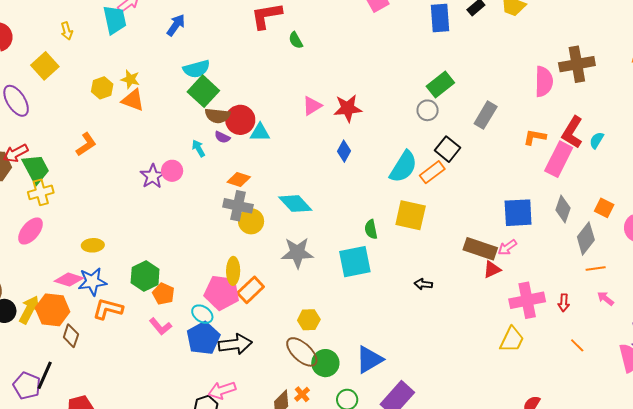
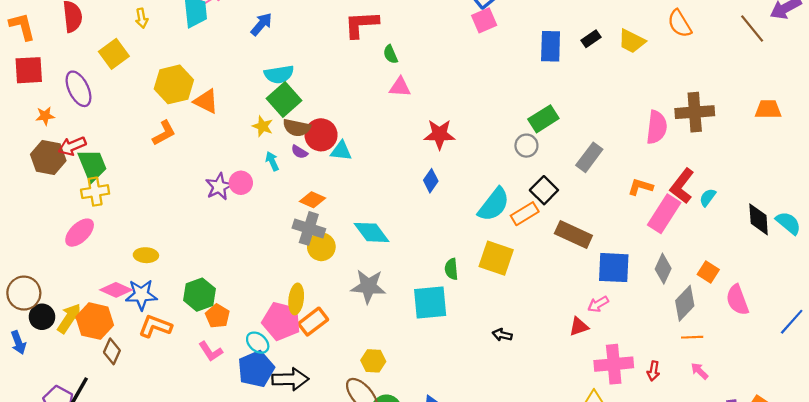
yellow star: (130, 79) -> (263, 126), moved
yellow hexagon: (102, 88) -> (174, 84), size x1.6
pink triangle: (312, 106) -> (400, 87), moved, turned 30
orange L-shape: (86, 144) -> (164, 133), moved
brown rectangle: (480, 249) -> (573, 234), moved

